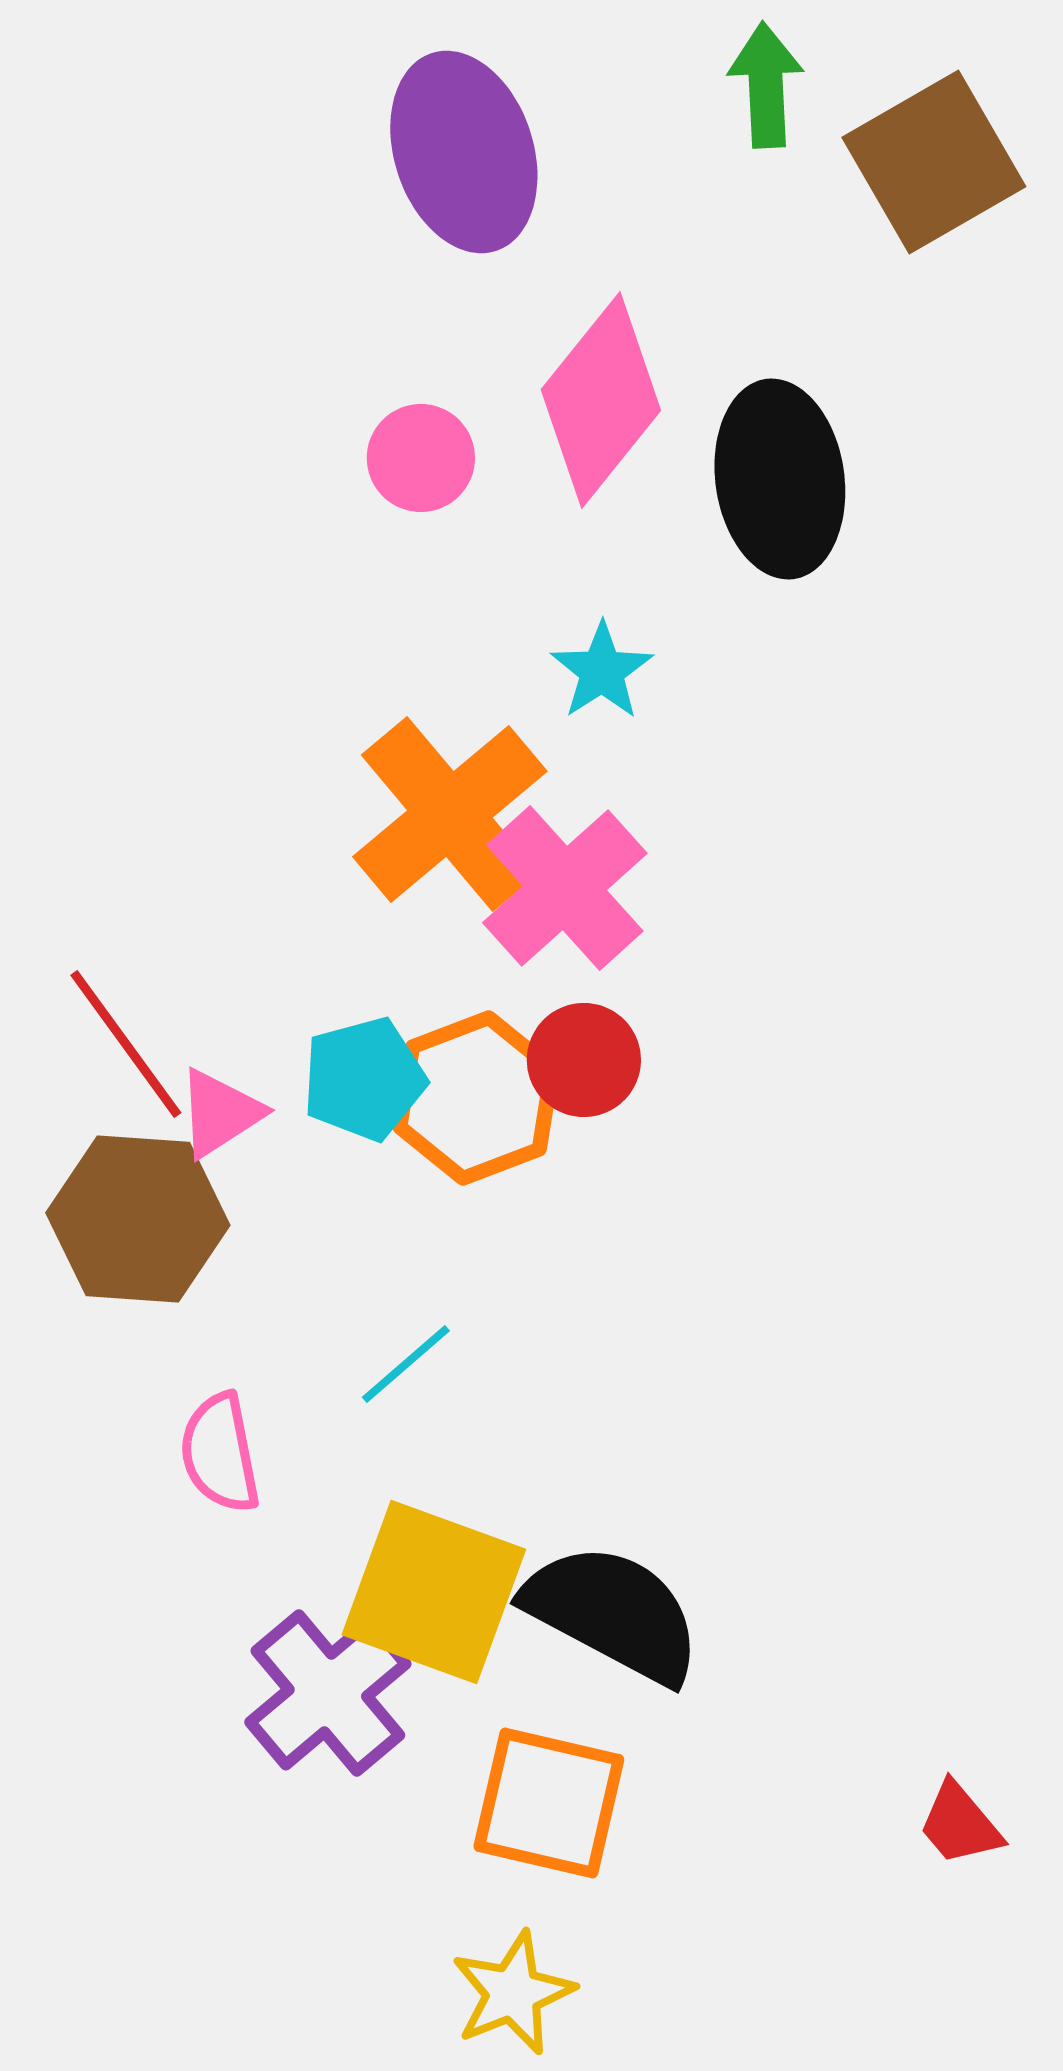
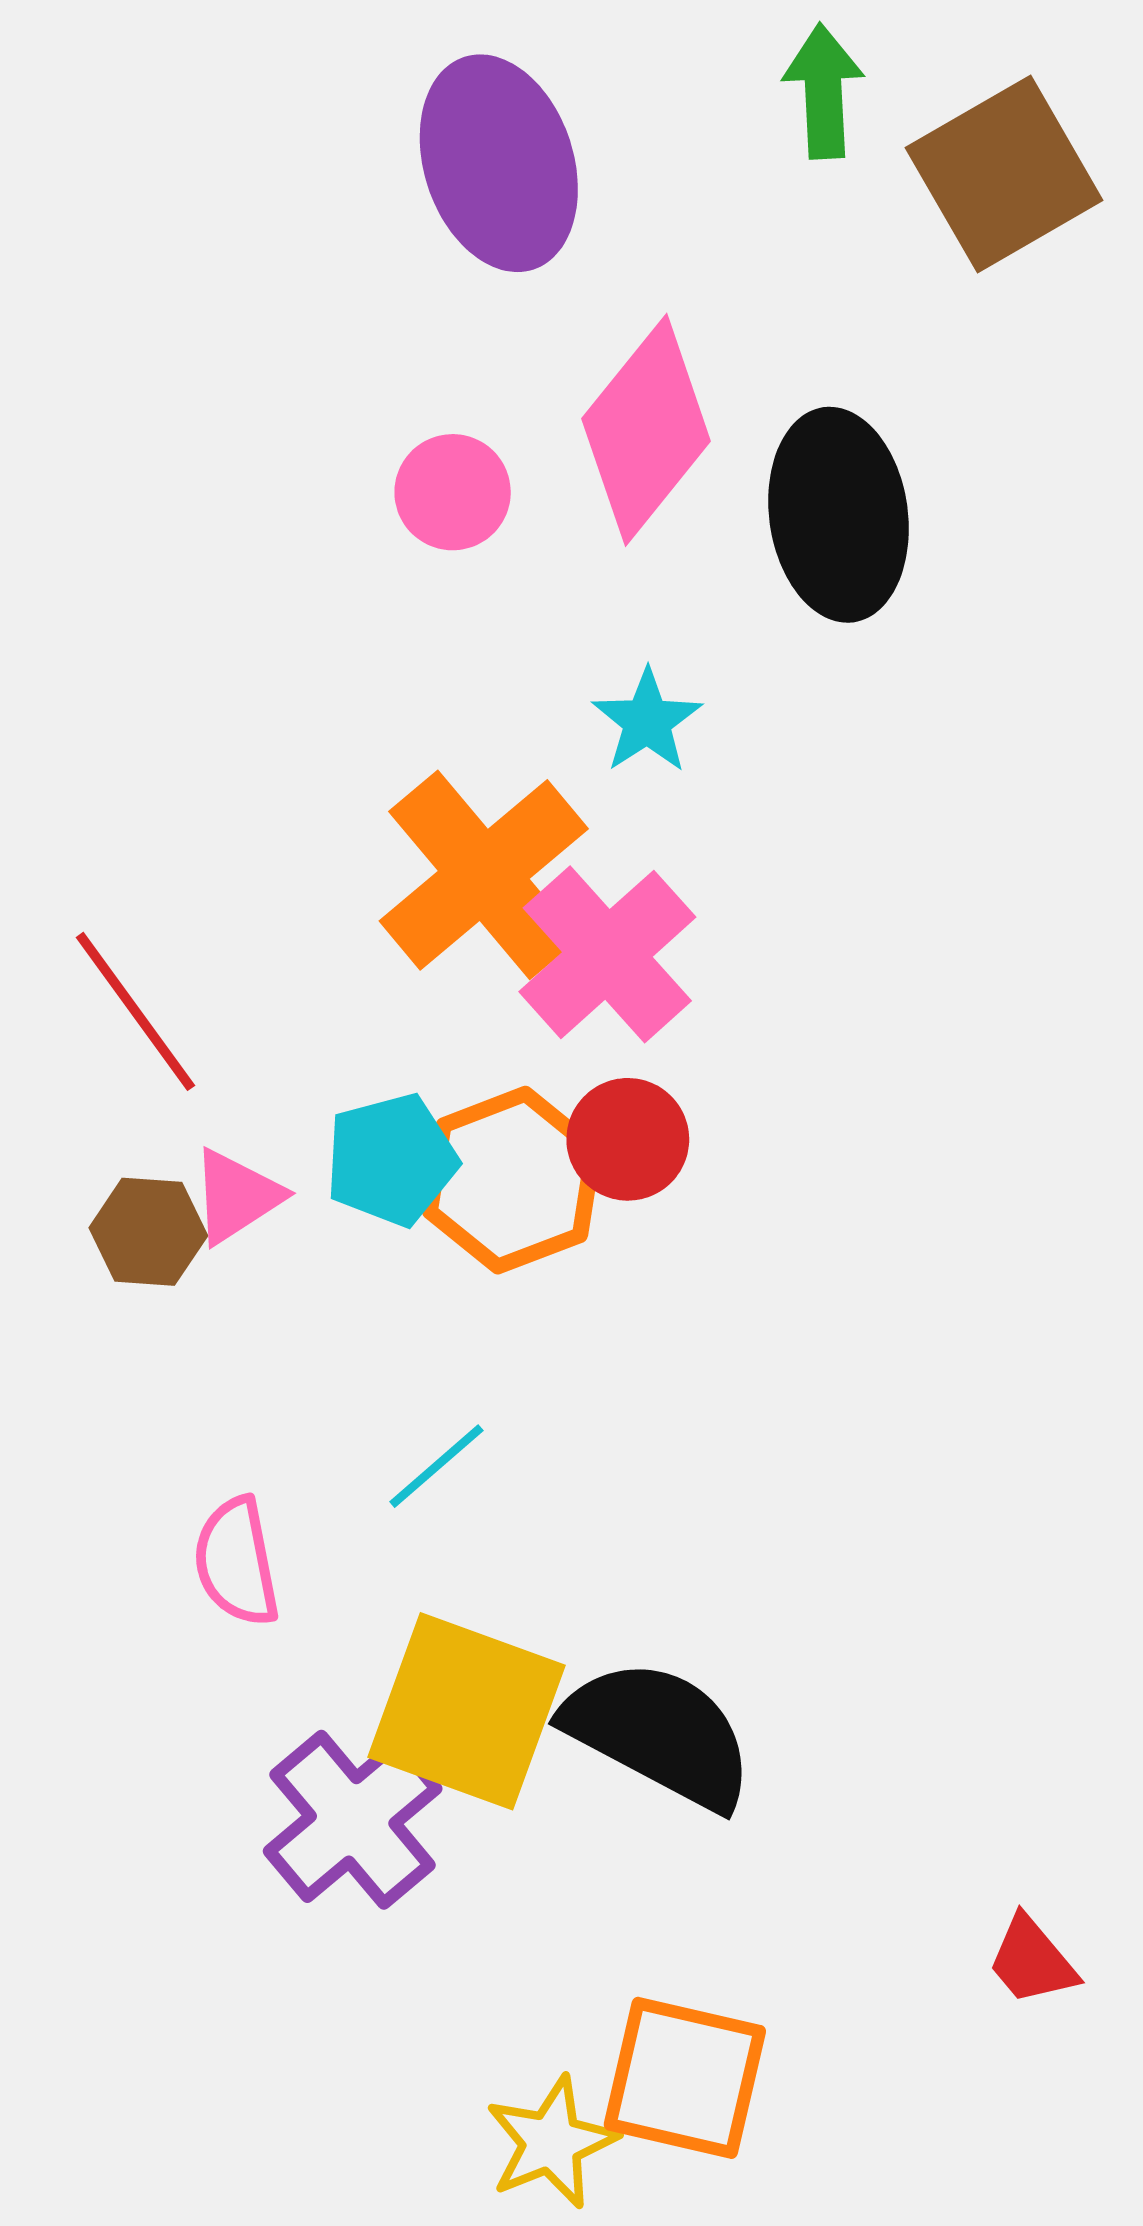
red line: (126, 1044) -> (135, 1011), moved
brown hexagon: (138, 1219) -> (148, 1232), moved, size x0.6
orange square: (549, 1803) -> (685, 2078), moved

